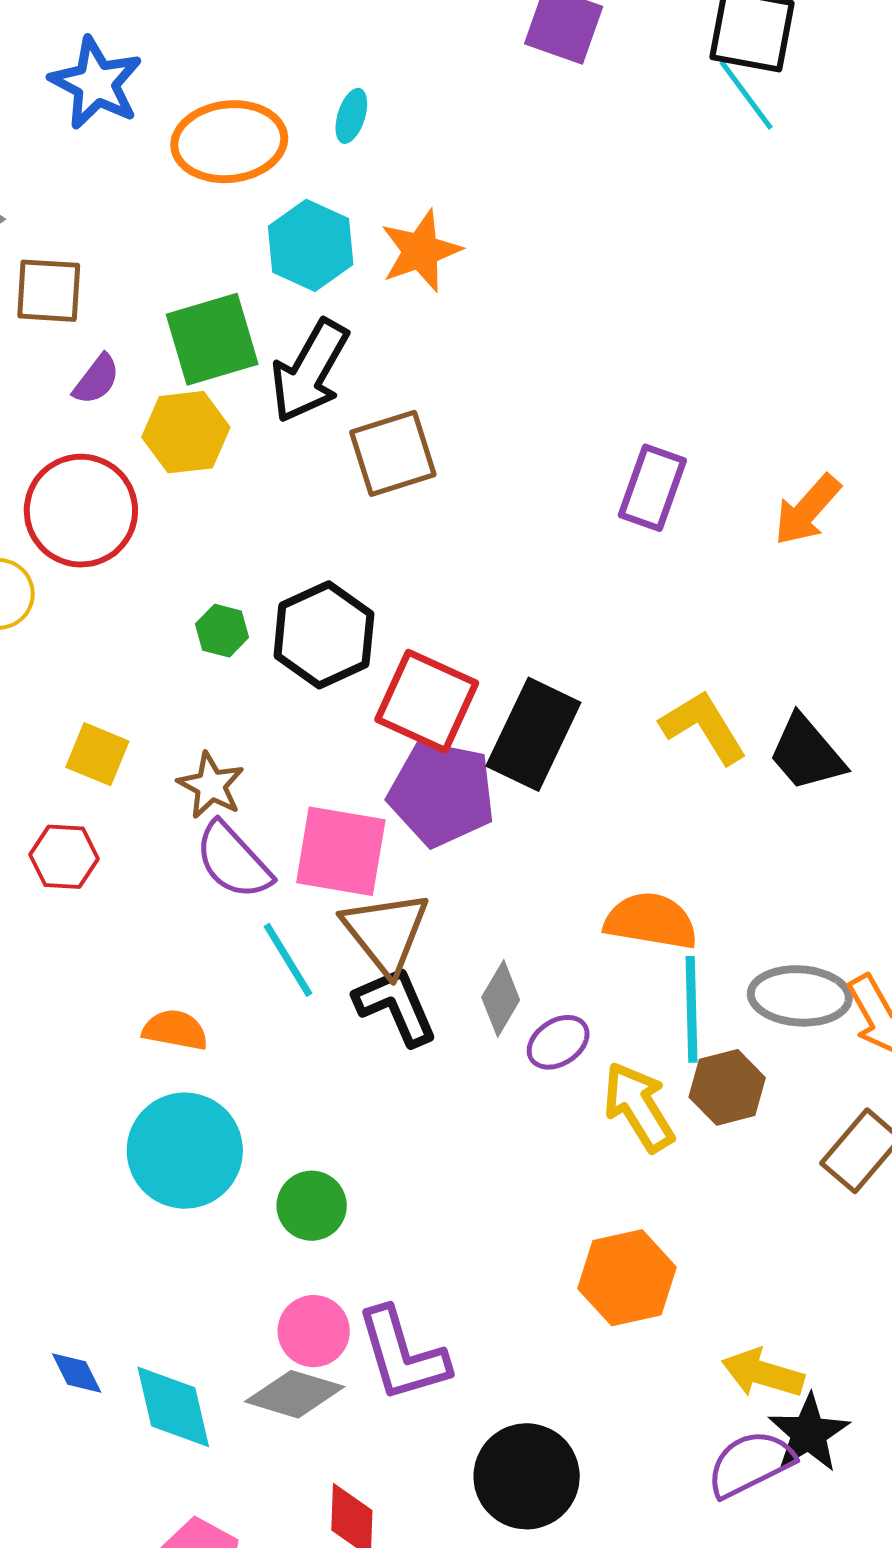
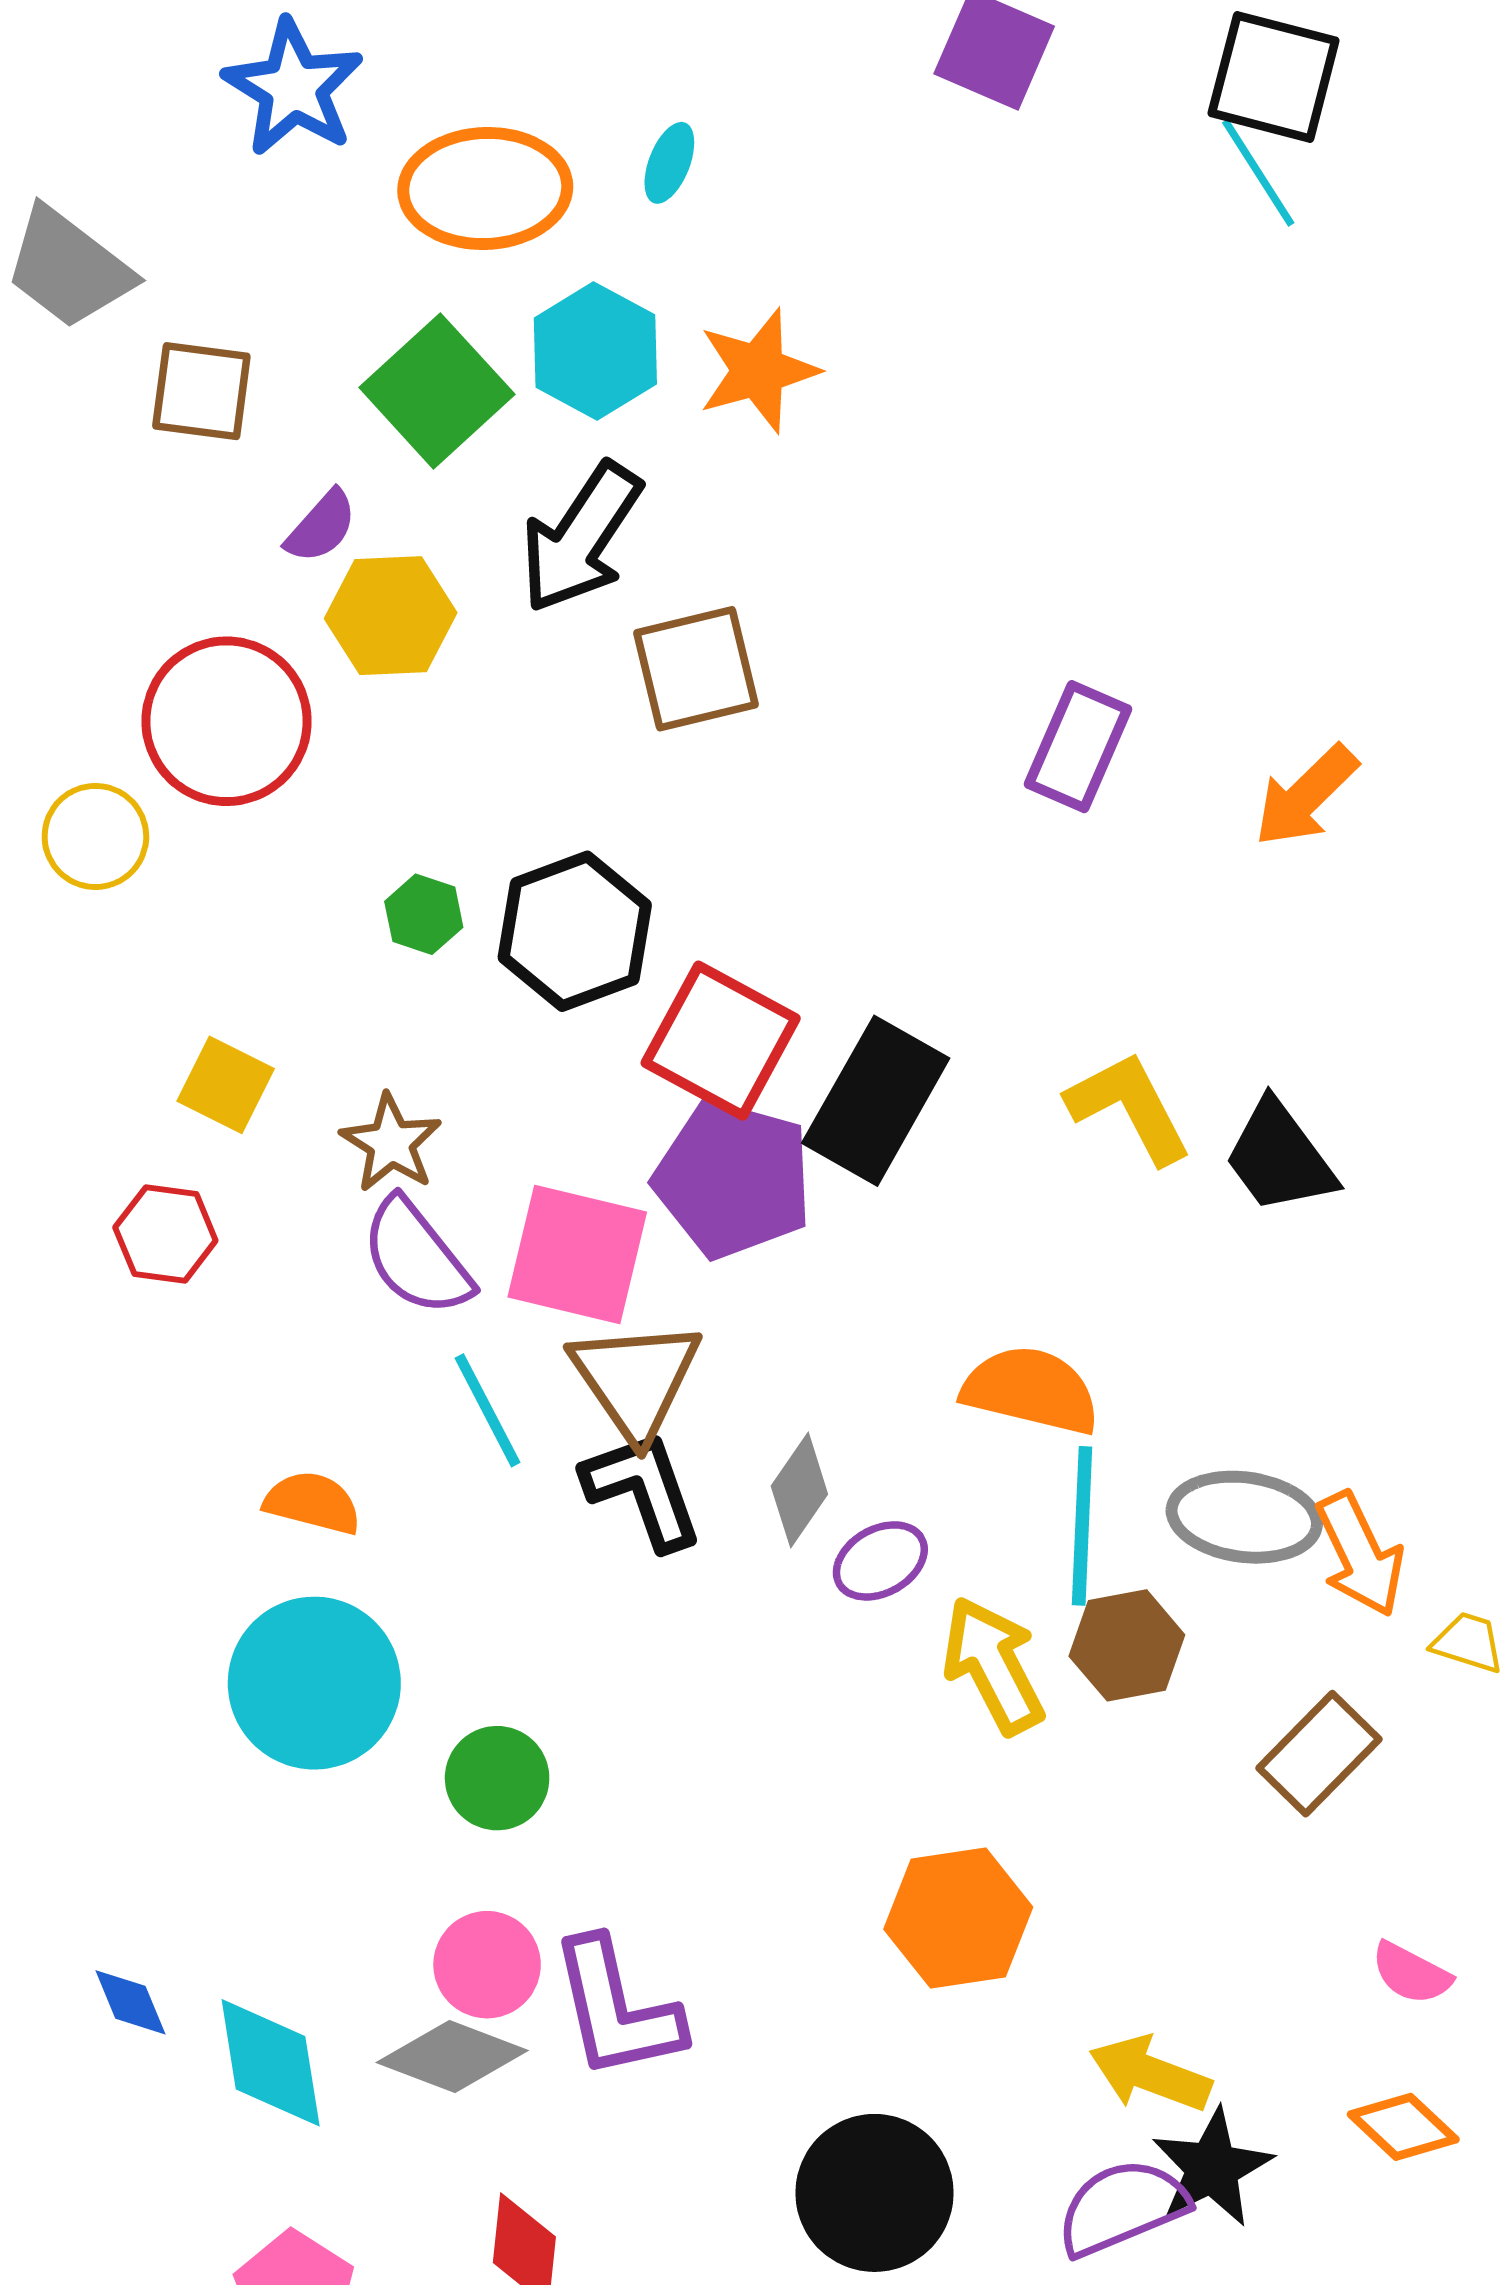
green square: (212, 339) -> (437, 391), moved, turned -30
purple semicircle: (96, 380) -> (321, 527), moved
black circle: (527, 1476) -> (875, 2193), moved

